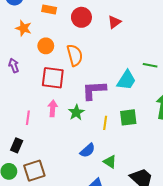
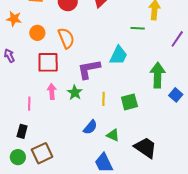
green line: (150, 65) -> (138, 28), moved
green square: (128, 117) -> (129, 102), moved

